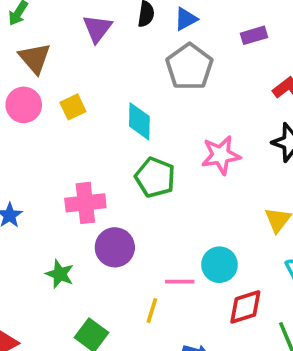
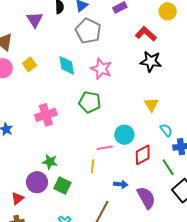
pink star: (221, 155) -> (101, 69), moved, turned -30
green pentagon: (155, 177) -> (90, 102), moved
purple circle: (115, 247) -> (37, 182), moved
green star: (60, 274) -> (50, 162), moved

